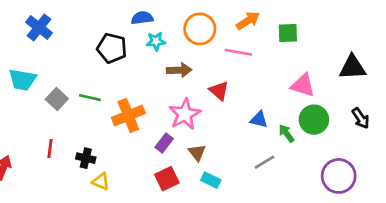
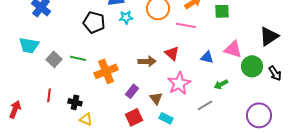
black triangle: (352, 67) -> (269, 36), turned -30
brown arrow: (179, 70) -> (147, 61), moved
pink star: (185, 114) -> (179, 83), moved
blue triangle: (259, 120) -> (207, 57), moved
green circle: (314, 120) -> (252, 66), moved
green arrow: (286, 133) -> (221, 84), turned -80

